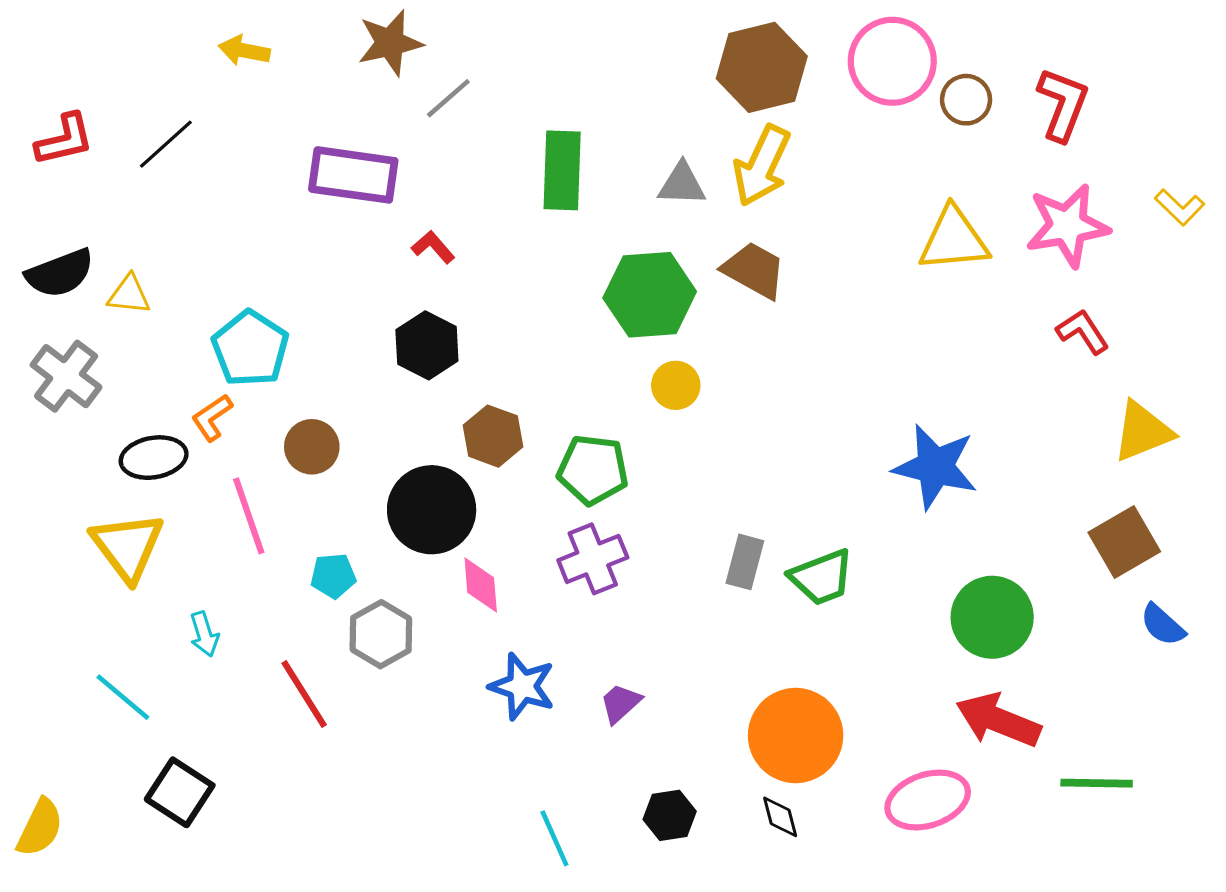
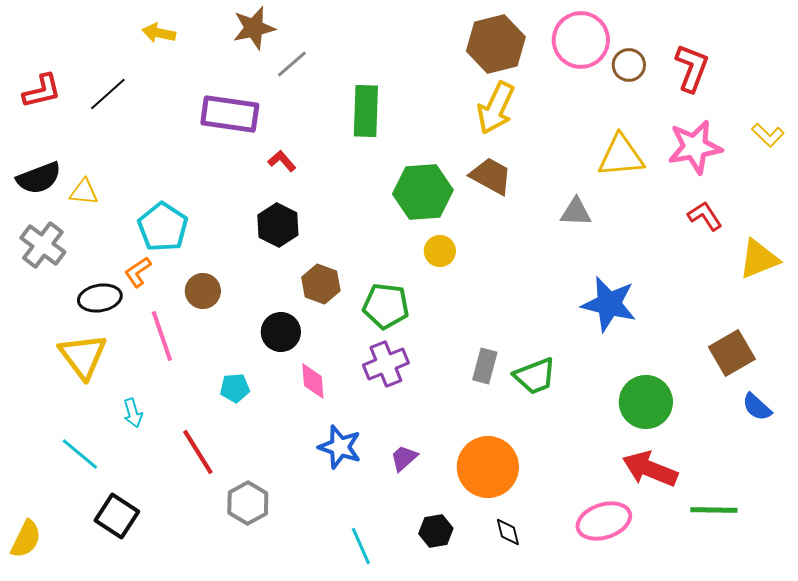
gray triangle: (682, 184) -> (576, 212), moved
yellow triangle: (1143, 431) -> (759, 259), moved
black circle: (432, 510) -> (281, 332), size x0.7
cyan pentagon: (333, 576) -> (235, 388), moved
gray hexagon: (381, 634) -> (248, 503), moved
orange circle: (796, 735) -> (488, 467), moved

